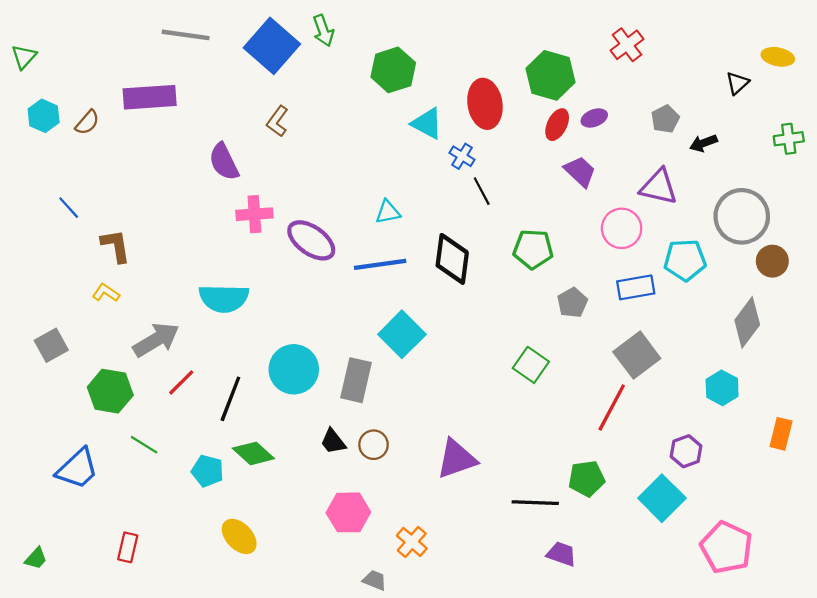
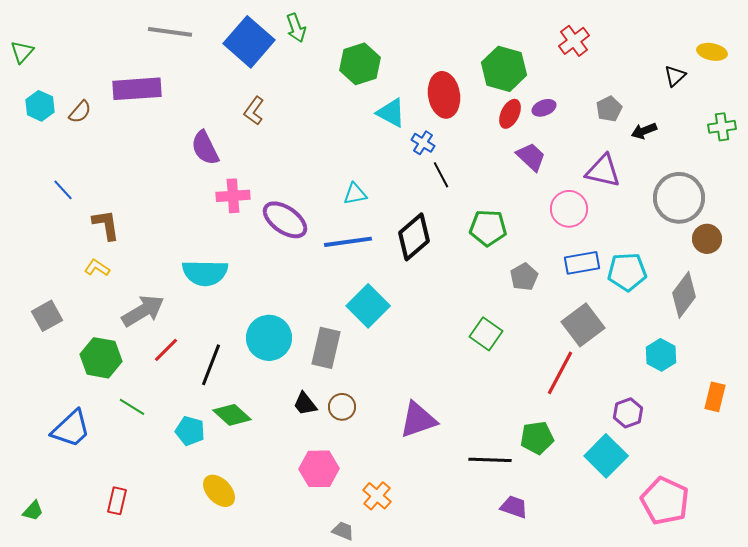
black diamond: (452, 259) -> (414, 237), turned 42
cyan pentagon: (685, 260) -> (627, 272), moved

